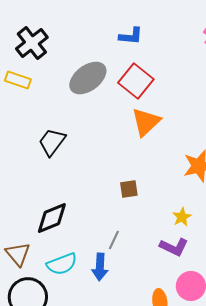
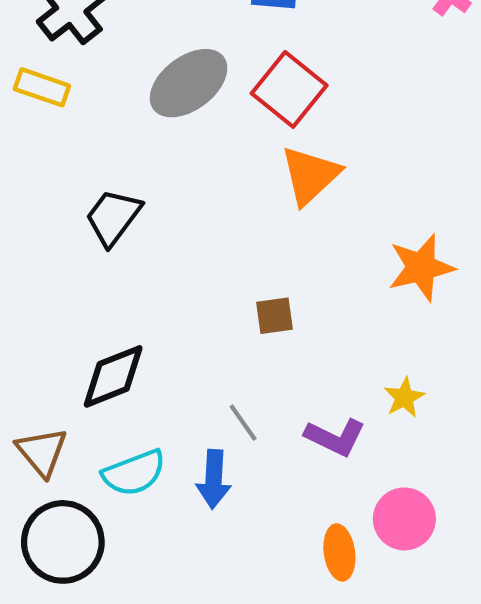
yellow star: (182, 217) -> (404, 397), moved
gray line: (114, 240) -> (243, 423), turned -60
purple L-shape: (174, 247) -> (335, 437), moved

